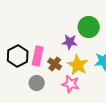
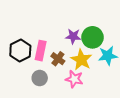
green circle: (89, 27) -> (92, 37), moved

